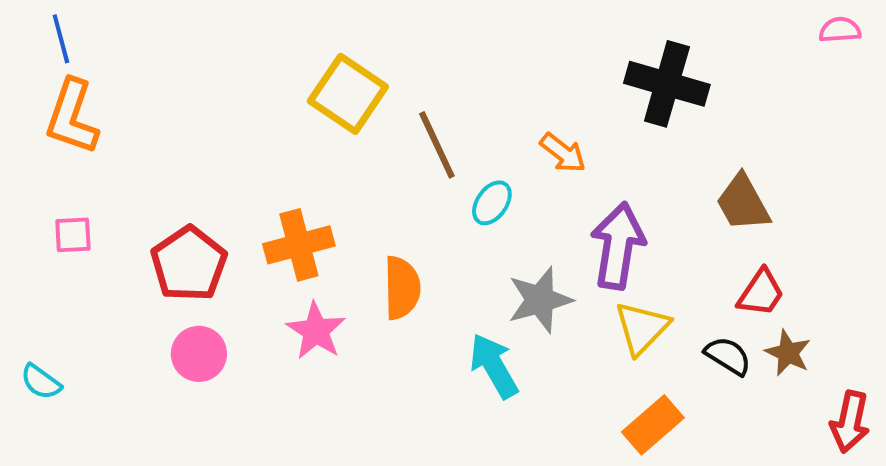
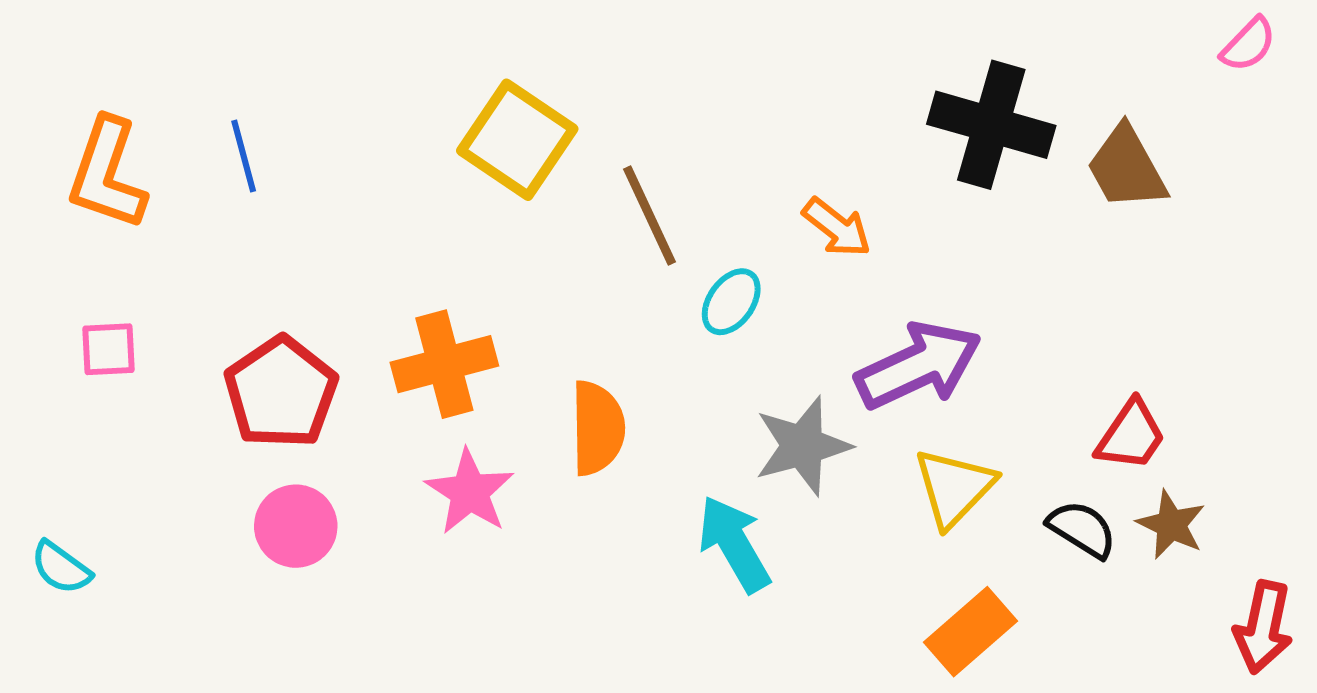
pink semicircle: (840, 30) -> (1248, 45), turned 138
blue line: (61, 39) -> (244, 156), moved
brown trapezoid: (743, 203) -> (1127, 168), moved
purple arrow: (618, 246) -> (918, 366), turned 56

